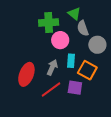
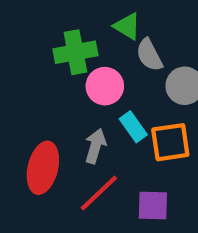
cyan rectangle: (71, 61) -> (133, 127), turned -32
orange square: (87, 70) -> (170, 142), turned -30
purple square: (75, 88) -> (153, 206), moved

